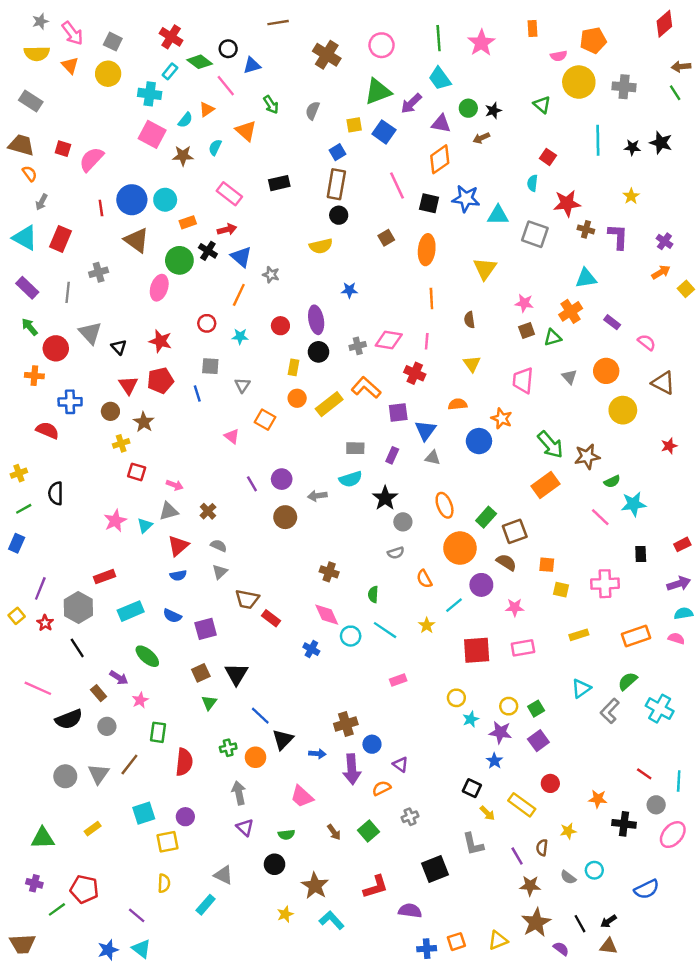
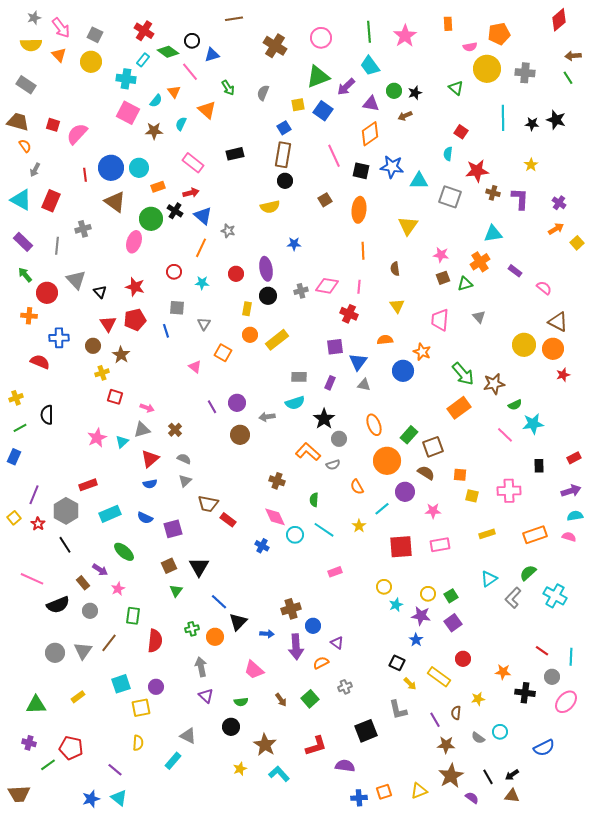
orange triangle: (207, 109) -> (174, 92), turned -32
orange circle: (606, 371) -> (553, 349), moved
orange L-shape: (366, 388) -> (308, 452), moved

